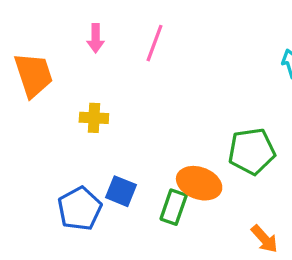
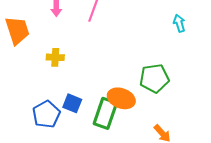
green rectangle: (174, 207) -> (105, 113), size x1.4

